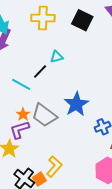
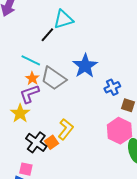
cyan triangle: (57, 57) -> (63, 19), size x1.5
cyan line: (21, 84) -> (31, 60), moved

